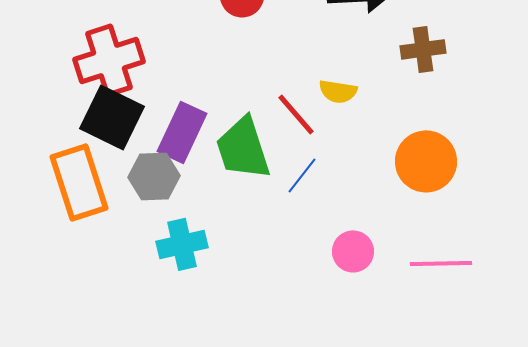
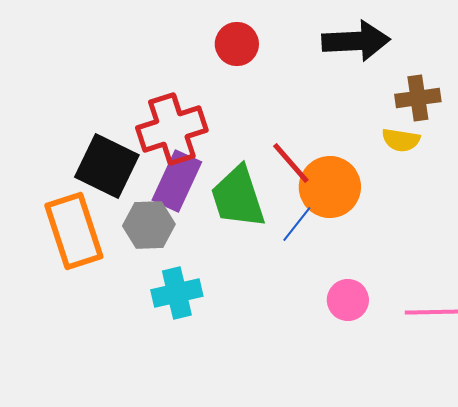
red cross: (109, 60) -> (172, 129), moved
yellow semicircle: (338, 91) -> (401, 140), moved
orange circle: (426, 161) -> (330, 187), moved

